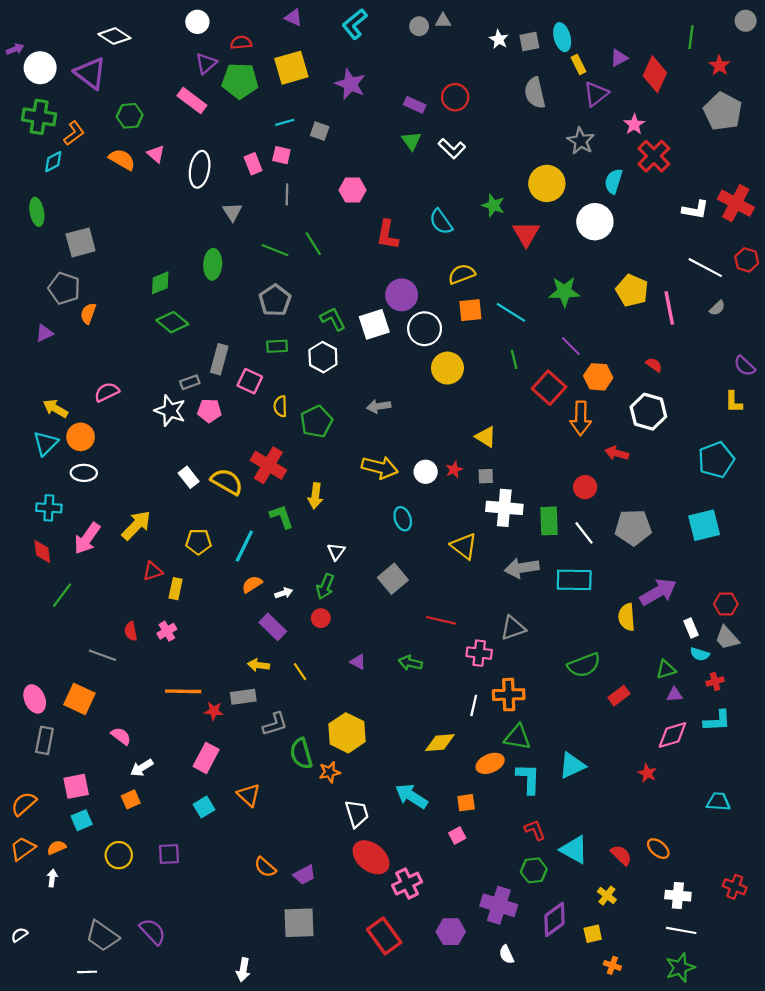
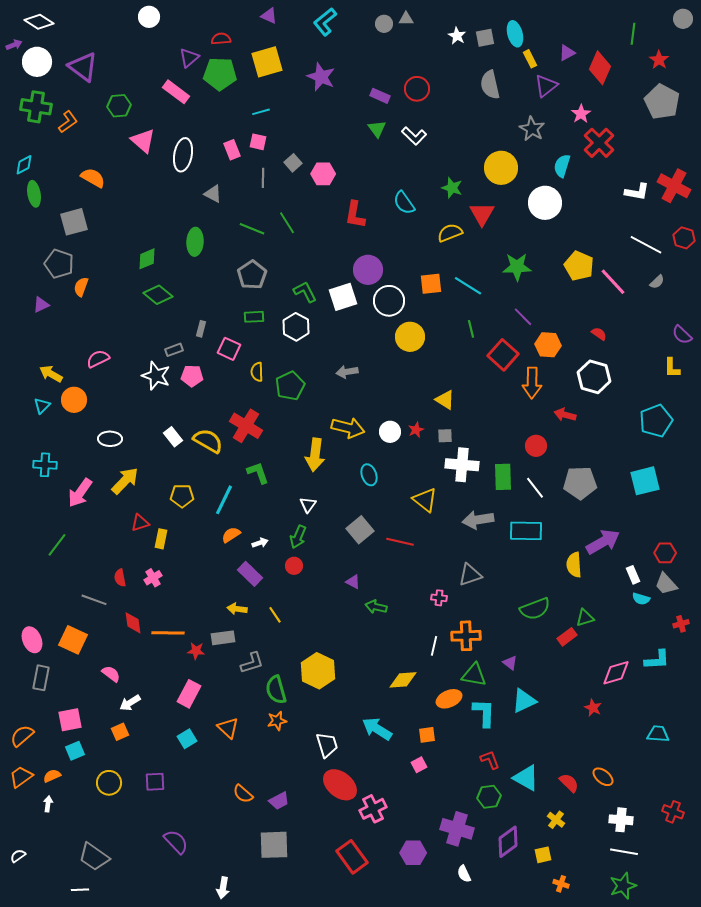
white circle: (197, 22) -> (149, 17), moved
white diamond: (114, 36) -> (39, 22), moved
gray square: (320, 131) -> (293, 163), moved, turned 30
pink triangle: (156, 154) -> (143, 141), size x1.5
orange semicircle: (122, 159) -> (93, 178), moved
cyan diamond: (53, 162) -> (24, 165), moved
gray triangle: (232, 212) -> (213, 194), turned -30
yellow semicircle: (462, 274) -> (450, 233), moved
pink line: (669, 308) -> (613, 282), turned -32
gray rectangle: (219, 359) -> (201, 329), size x0.6
cyan triangle: (46, 443) -> (42, 406), size x0.7
white ellipse: (84, 473) -> (110, 439), moved
yellow arrow: (315, 496) -> (315, 455), moved, size x1.4
red diamond: (42, 552) -> (133, 623), moved
red line: (441, 620) -> (400, 542), moved
pink cross: (479, 653) -> (439, 598), size x0.7
purple triangle: (358, 662) -> (353, 582), moved
green triangle: (666, 669) -> (585, 618), moved
red cross: (715, 681) -> (681, 624), moved
purple triangle: (675, 695) -> (510, 663), moved, turned 42
orange star: (330, 772) -> (277, 721), moved
purple semicircle: (153, 932) -> (176, 842), moved

